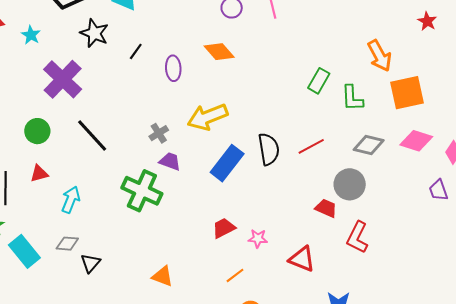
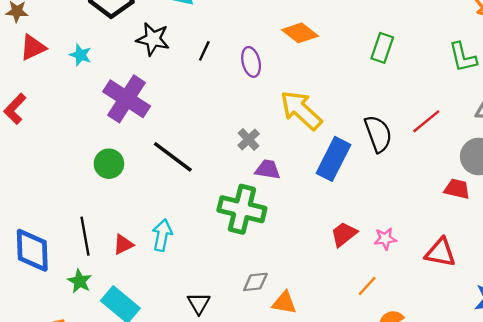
green rectangle: (319, 81) -> (382, 48), moved
yellow arrow: (208, 117) -> (301, 110), turned 75
red triangle: (39, 173) -> (123, 244), moved
gray diamond: (67, 244) -> (255, 282), moved

